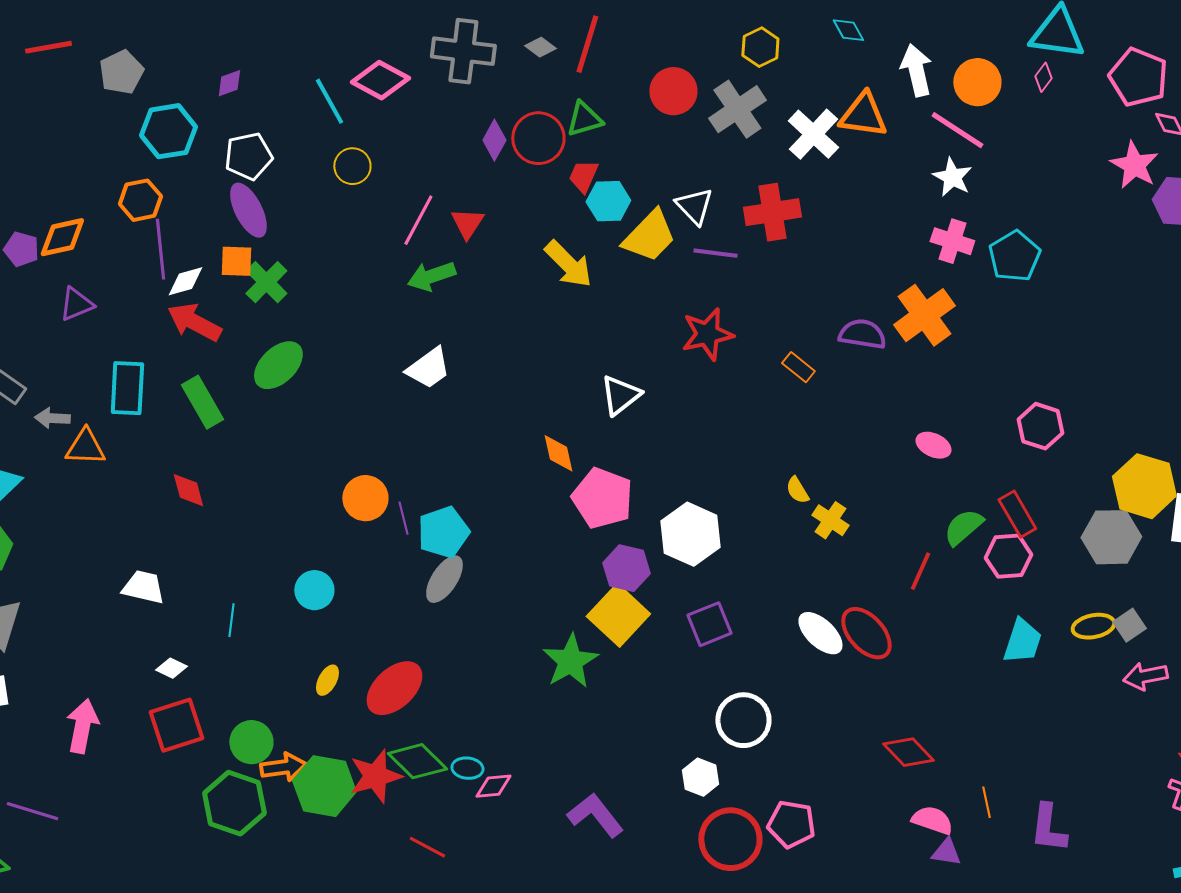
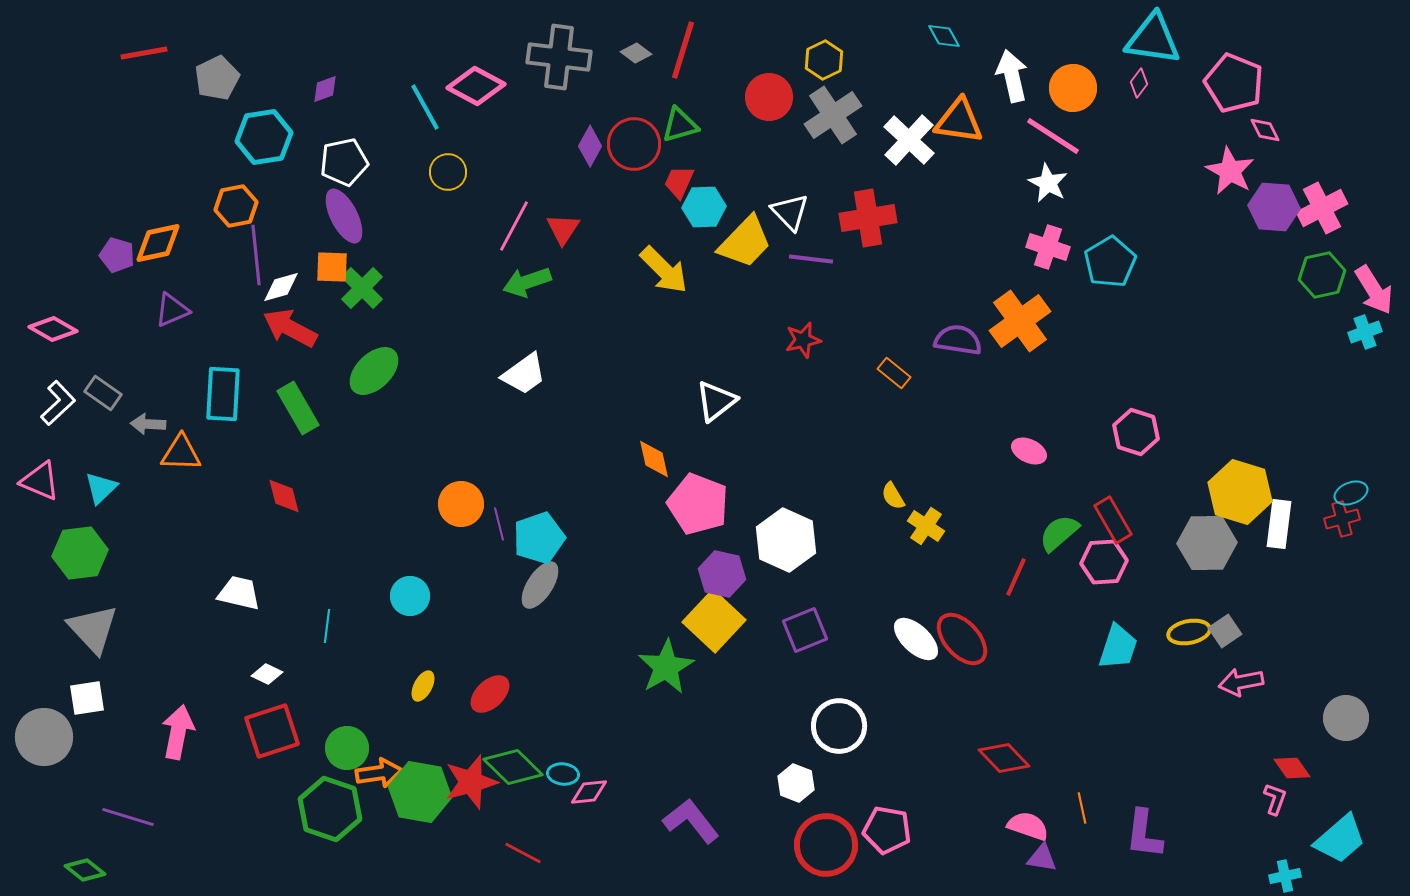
yellow hexagon: (760, 47) -> (824, 60), moved
red star: (707, 334) -> (803, 340), size x0.7
red ellipse: (394, 688) -> (490, 694), size x0.7

